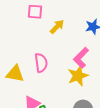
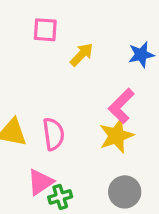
pink semicircle: (41, 63) -> (54, 134), moved

